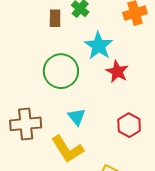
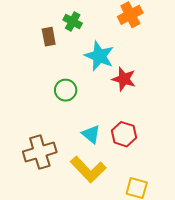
green circle: (61, 71) -> (66, 90), size x0.6
red hexagon: (129, 125) -> (124, 134), moved

